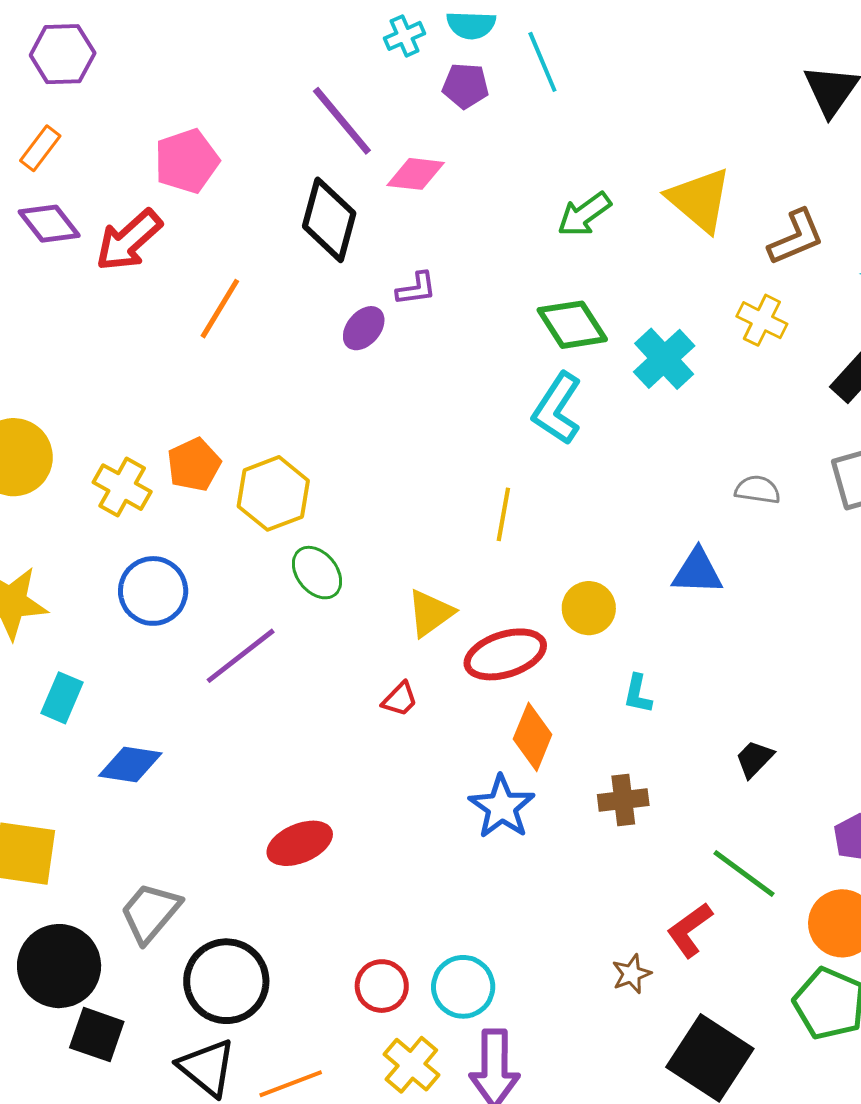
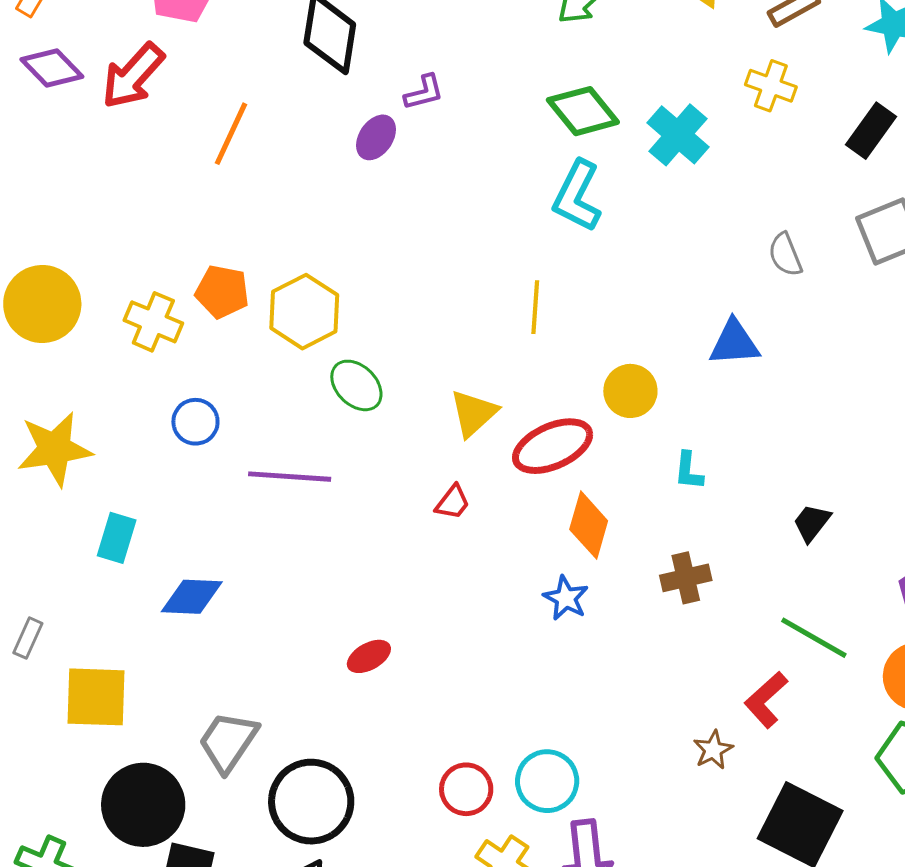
orange pentagon: (194, 465) -> (222, 292), turned -30
gray semicircle: (758, 490) -> (785, 255), turned -114
blue circle: (153, 591) -> (195, 422), size x0.7
purple line: (241, 656) -> (290, 477), turned 48
blue star: (502, 807) -> (566, 598), size x0.7
red ellipse: (300, 843) -> (369, 656), size x0.7

